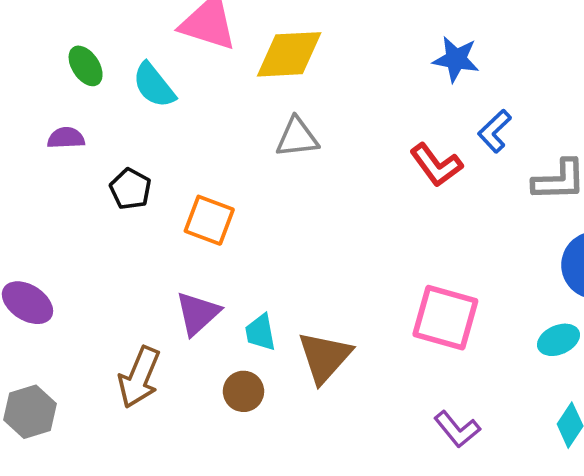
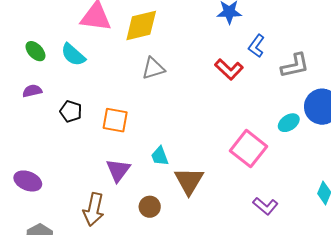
pink square: (445, 318) -> (249, 149), turned 33
cyan trapezoid: (260, 332) -> (160, 156), moved
cyan ellipse: (558, 340) -> (289, 123), moved

